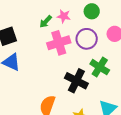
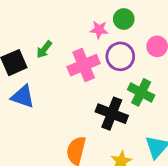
pink star: (64, 16) -> (99, 30), moved
green arrow: (46, 22) -> (44, 49), moved

